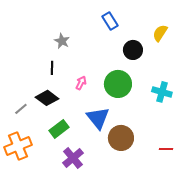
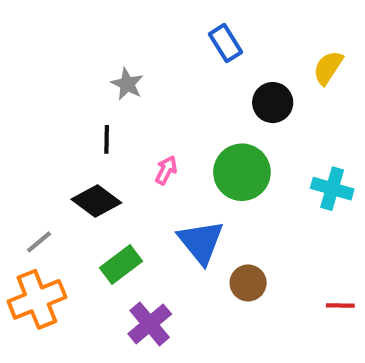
gray line: (21, 109) -> (39, 242), moved
brown circle: (121, 138) -> (248, 283), size x0.7

